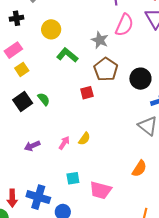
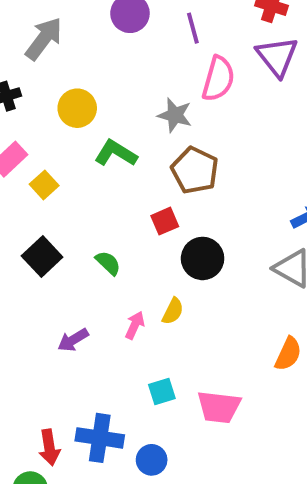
yellow square: (22, 69) -> (44, 185), moved
black circle: (140, 79) -> (203, 258), moved
green semicircle: (44, 99) -> (108, 263), moved

